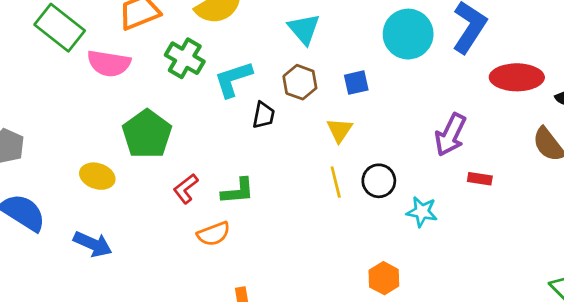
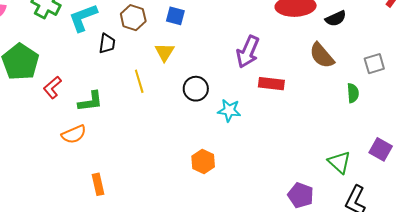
blue square: (356, 83) -> (175, 16), turned 30
red rectangle: (480, 179) -> (271, 84), size x1.4
yellow line: (336, 182) -> (139, 81), moved
red L-shape: (186, 189) -> (52, 87), moved

